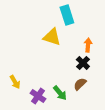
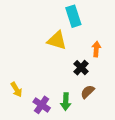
black cross: (83, 63) -> (81, 68), moved
green arrow: (60, 93) -> (66, 102), turned 42

